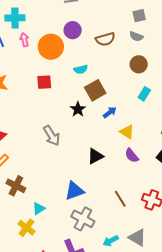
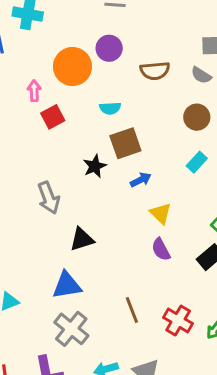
pink arrow: (24, 40) -> (34, 91), moved
red square: (44, 82) -> (53, 117), turned -35
black triangle: (95, 156) -> (82, 239), moved

